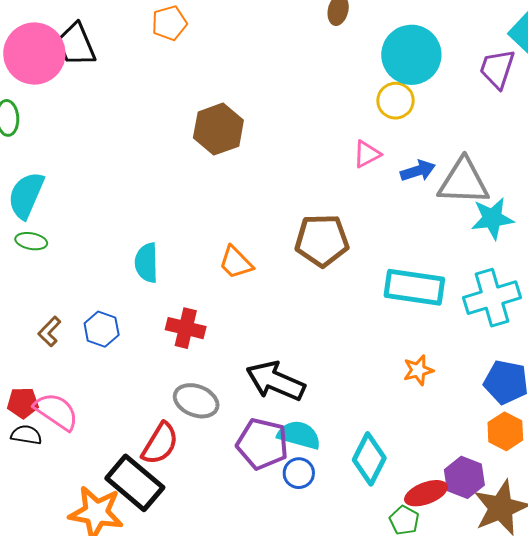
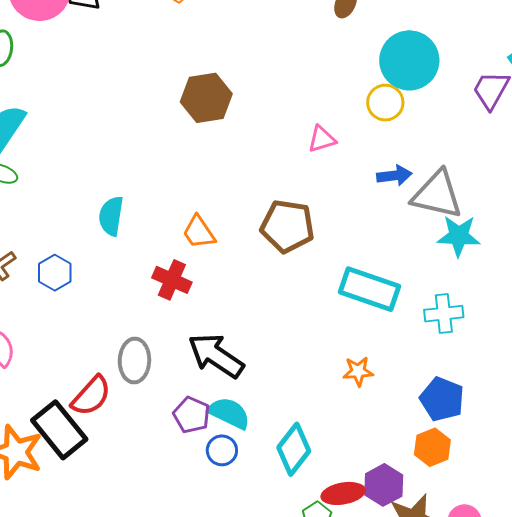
pink triangle: (367, 154) -> (322, 139), moved
cyan cross: (492, 298) -> (444, 314), size x0.7
red cross: (186, 328) -> (172, 280), moved
gray ellipse: (196, 401) -> (134, 361), turned 60
purple pentagon: (262, 444) -> (192, 415), size x0.7

